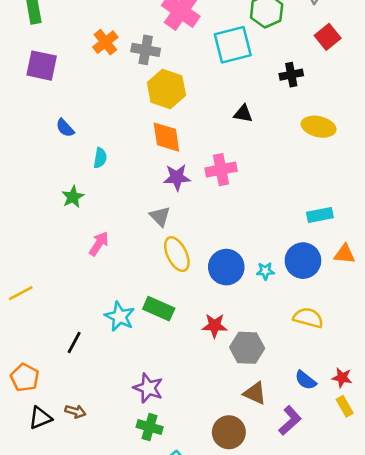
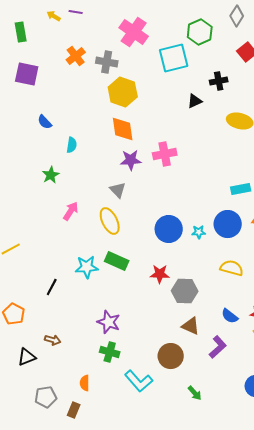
black triangle: (243, 114) -> (195, 101), moved, turned -35
yellow ellipse: (177, 254) -> (110, 221), moved
cyan star: (120, 316) -> (87, 267), turned -30
black triangle: (40, 418) -> (27, 357), moved

